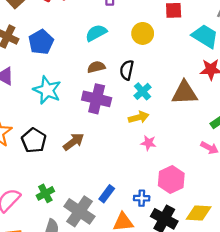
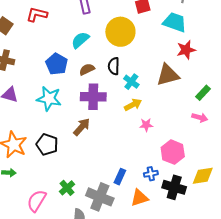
yellow circle: (143, 33) -> (120, 32), size x1.5
blue pentagon: (41, 42) -> (57, 64), moved
brown arrow: (74, 142) -> (82, 127), moved

